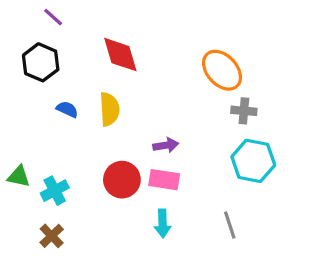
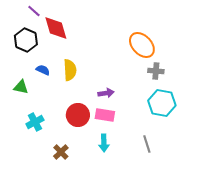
red diamond: (120, 55) -> (56, 28), moved
green triangle: (19, 176) -> (21, 87), moved
brown cross: (52, 236) -> (61, 152), moved

